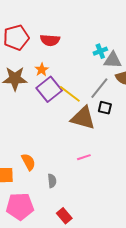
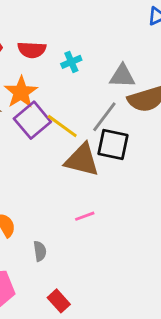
cyan cross: (100, 51) -> (71, 62), moved
orange star: (42, 70) -> (21, 92), size x1.6
black square: (105, 108) -> (113, 144), size x1.6

